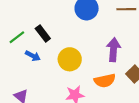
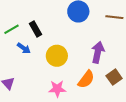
orange semicircle: (105, 81) -> (86, 79), turned -48

